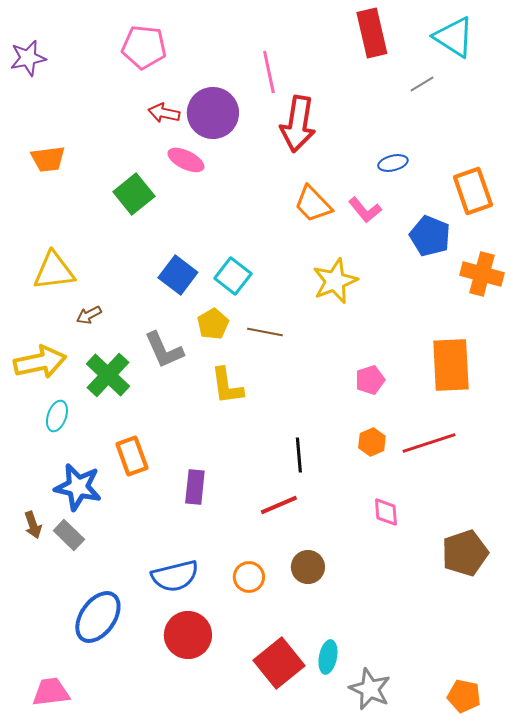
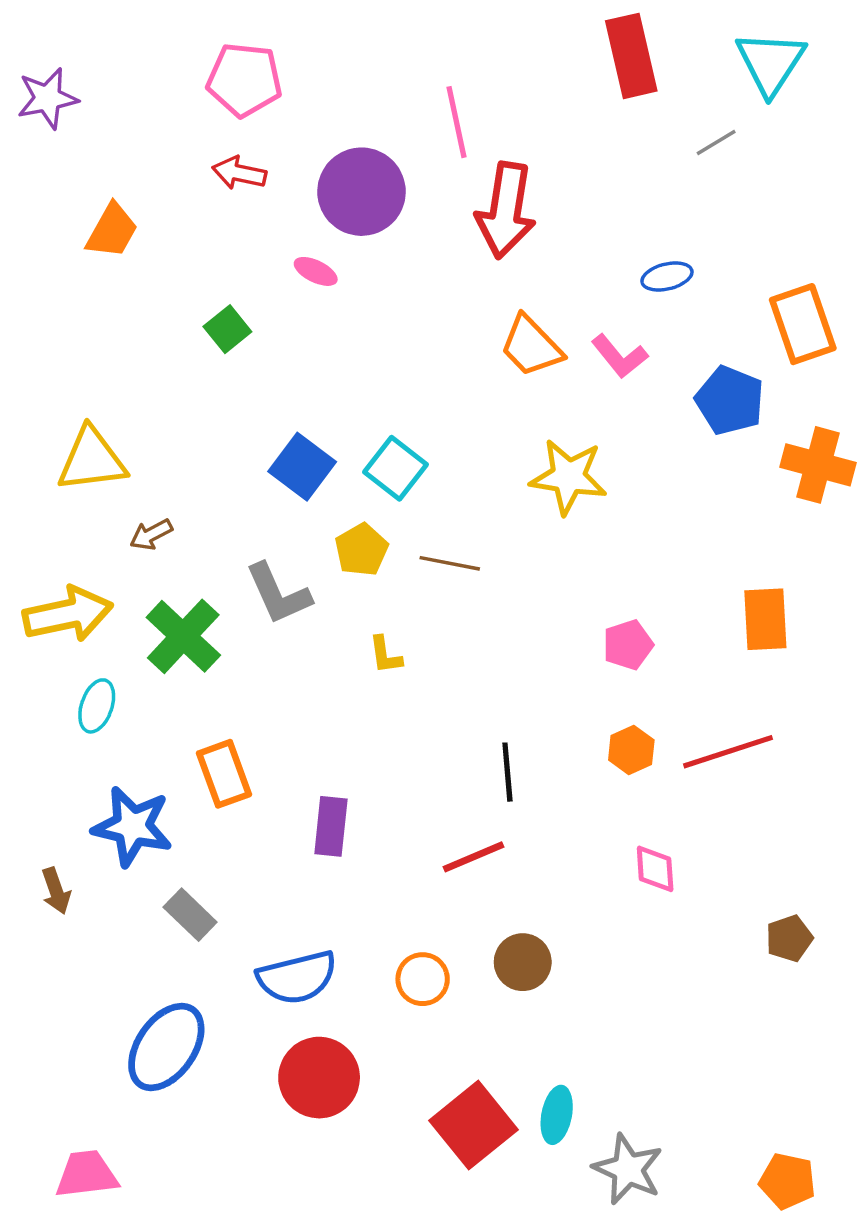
cyan triangle: (454, 37) -> (770, 63), turned 30
red arrow: (164, 113) -> (239, 173), moved
orange trapezoid: (48, 159) -> (112, 231), moved, turned -54
pink ellipse: (186, 160) -> (316, 271), size x0.7
green square: (134, 194) -> (227, 329), size x0.7
yellow star: (335, 281) -> (569, 477), turned 30
orange rectangle: (451, 365) -> (765, 619), size x0.7
yellow L-shape: (227, 386) -> (385, 655), size x0.6
gray rectangle: (69, 535) -> (190, 915), moved
brown pentagon: (465, 553) -> (789, 938), size x0.6

